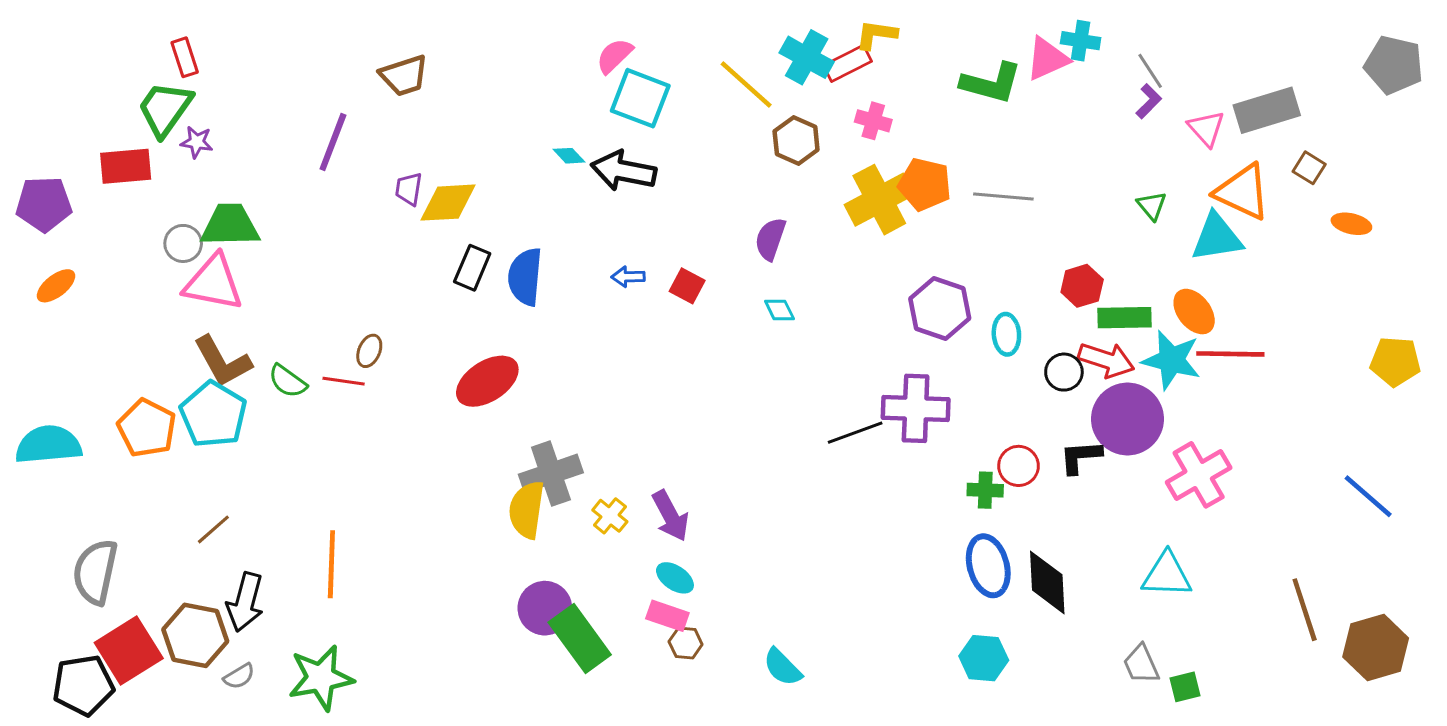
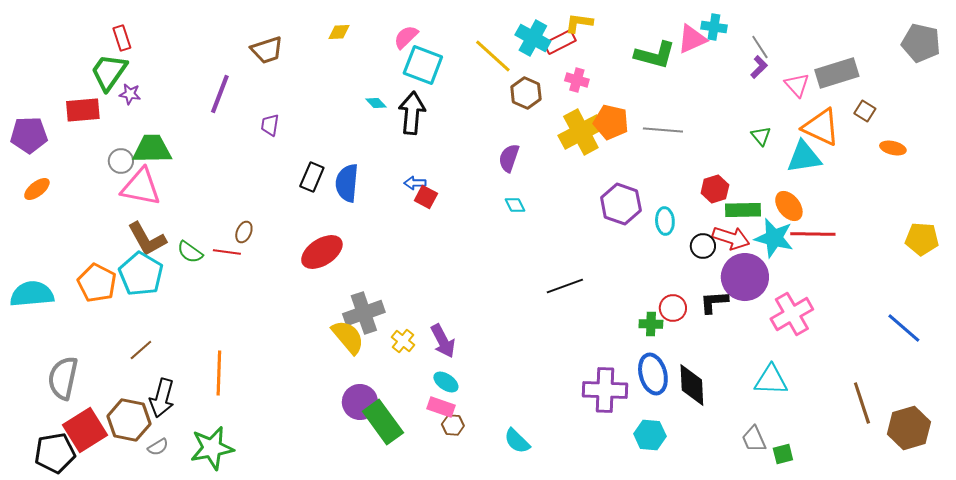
black arrow: (624, 171) -> (412, 113), turned 84
yellow diamond: (448, 203) -> (339, 32), moved, size x0.6
red square: (687, 286) -> (426, 197), moved
purple cross: (916, 408) -> (605, 390), moved
yellow semicircle: (527, 510) -> (348, 337), turned 132

